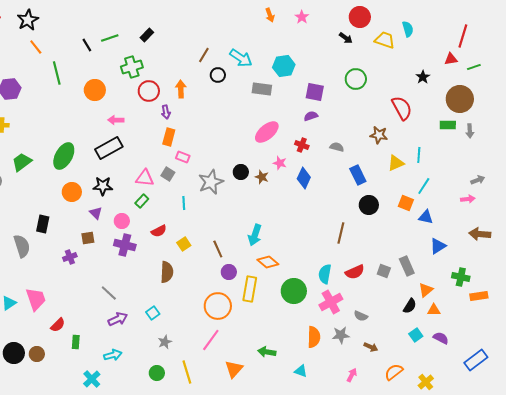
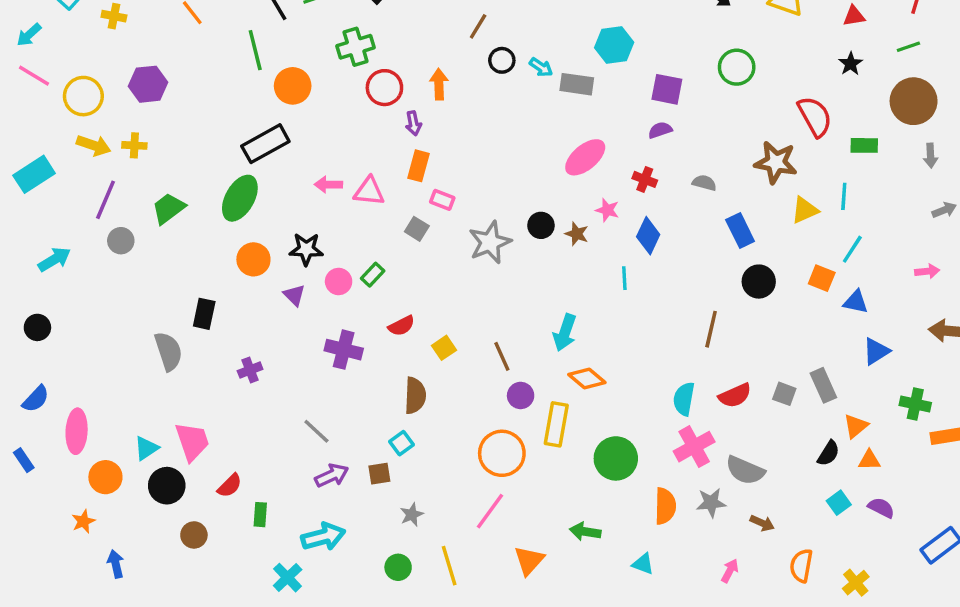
cyan arrow: (241, 58) -> (541, 67), moved, size x0.6
red triangle: (451, 59) -> (854, 16), moved
green line: (474, 67) -> (908, 47), moved
green line: (57, 73) -> (255, 50), moved
pink arrow: (116, 120) -> (328, 185), moved
green rectangle: (448, 125) -> (864, 145), moved
brown star: (379, 135) -> (776, 162), size x1.4
black rectangle: (109, 148) -> (265, 144), moved
pink triangle: (145, 178) -> (369, 191), moved
gray arrow: (478, 180) -> (944, 210), moved
cyan line: (184, 203) -> (624, 278), moved
pink circle: (122, 221) -> (339, 282), moved
brown square: (88, 238) -> (379, 474), moved
green circle: (294, 291) -> (616, 458), moved
cyan square: (153, 313) -> (401, 443), moved
gray semicircle: (361, 316) -> (745, 470), size x1.6
black circle: (14, 353) -> (167, 486), moved
cyan arrow: (113, 355) -> (323, 537), size x1.4
orange semicircle: (394, 372) -> (801, 566), turned -42

